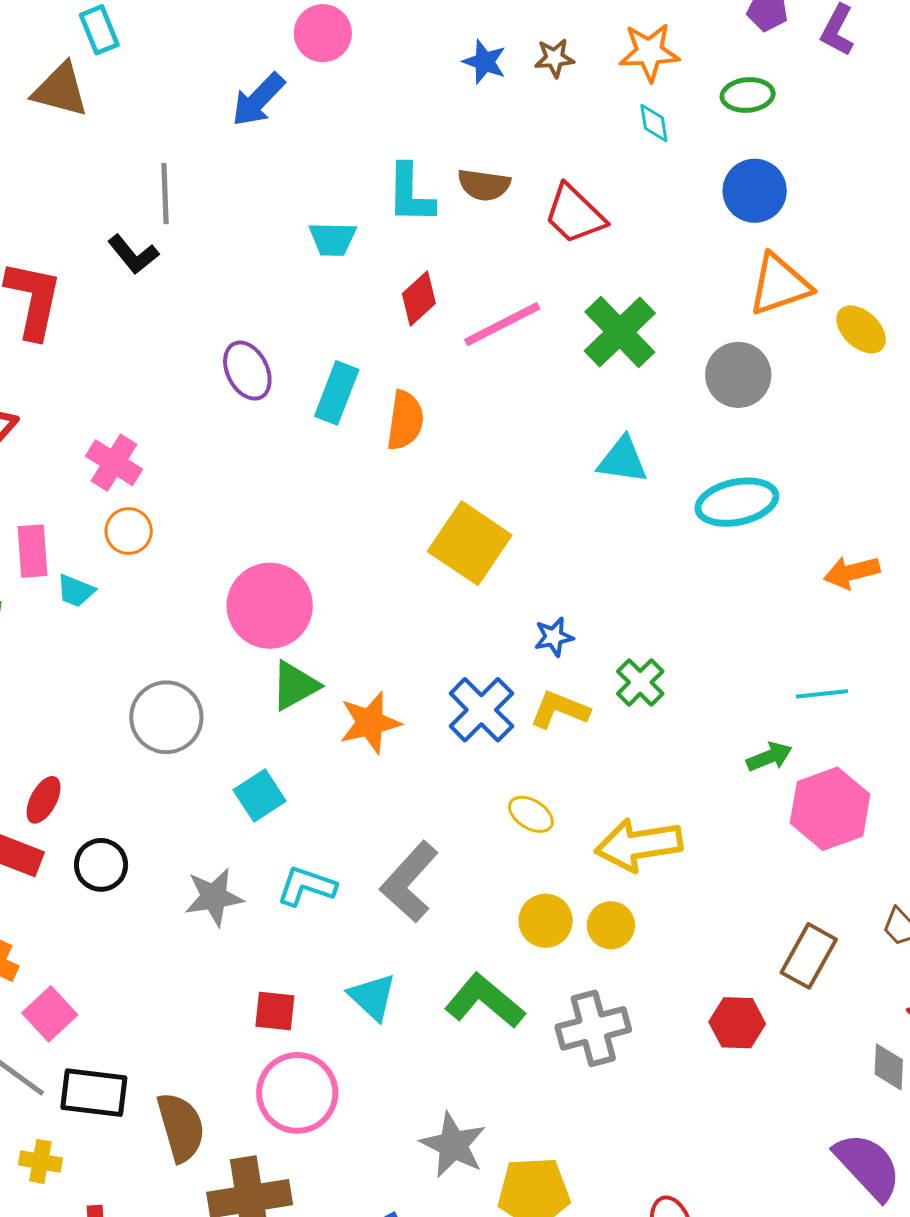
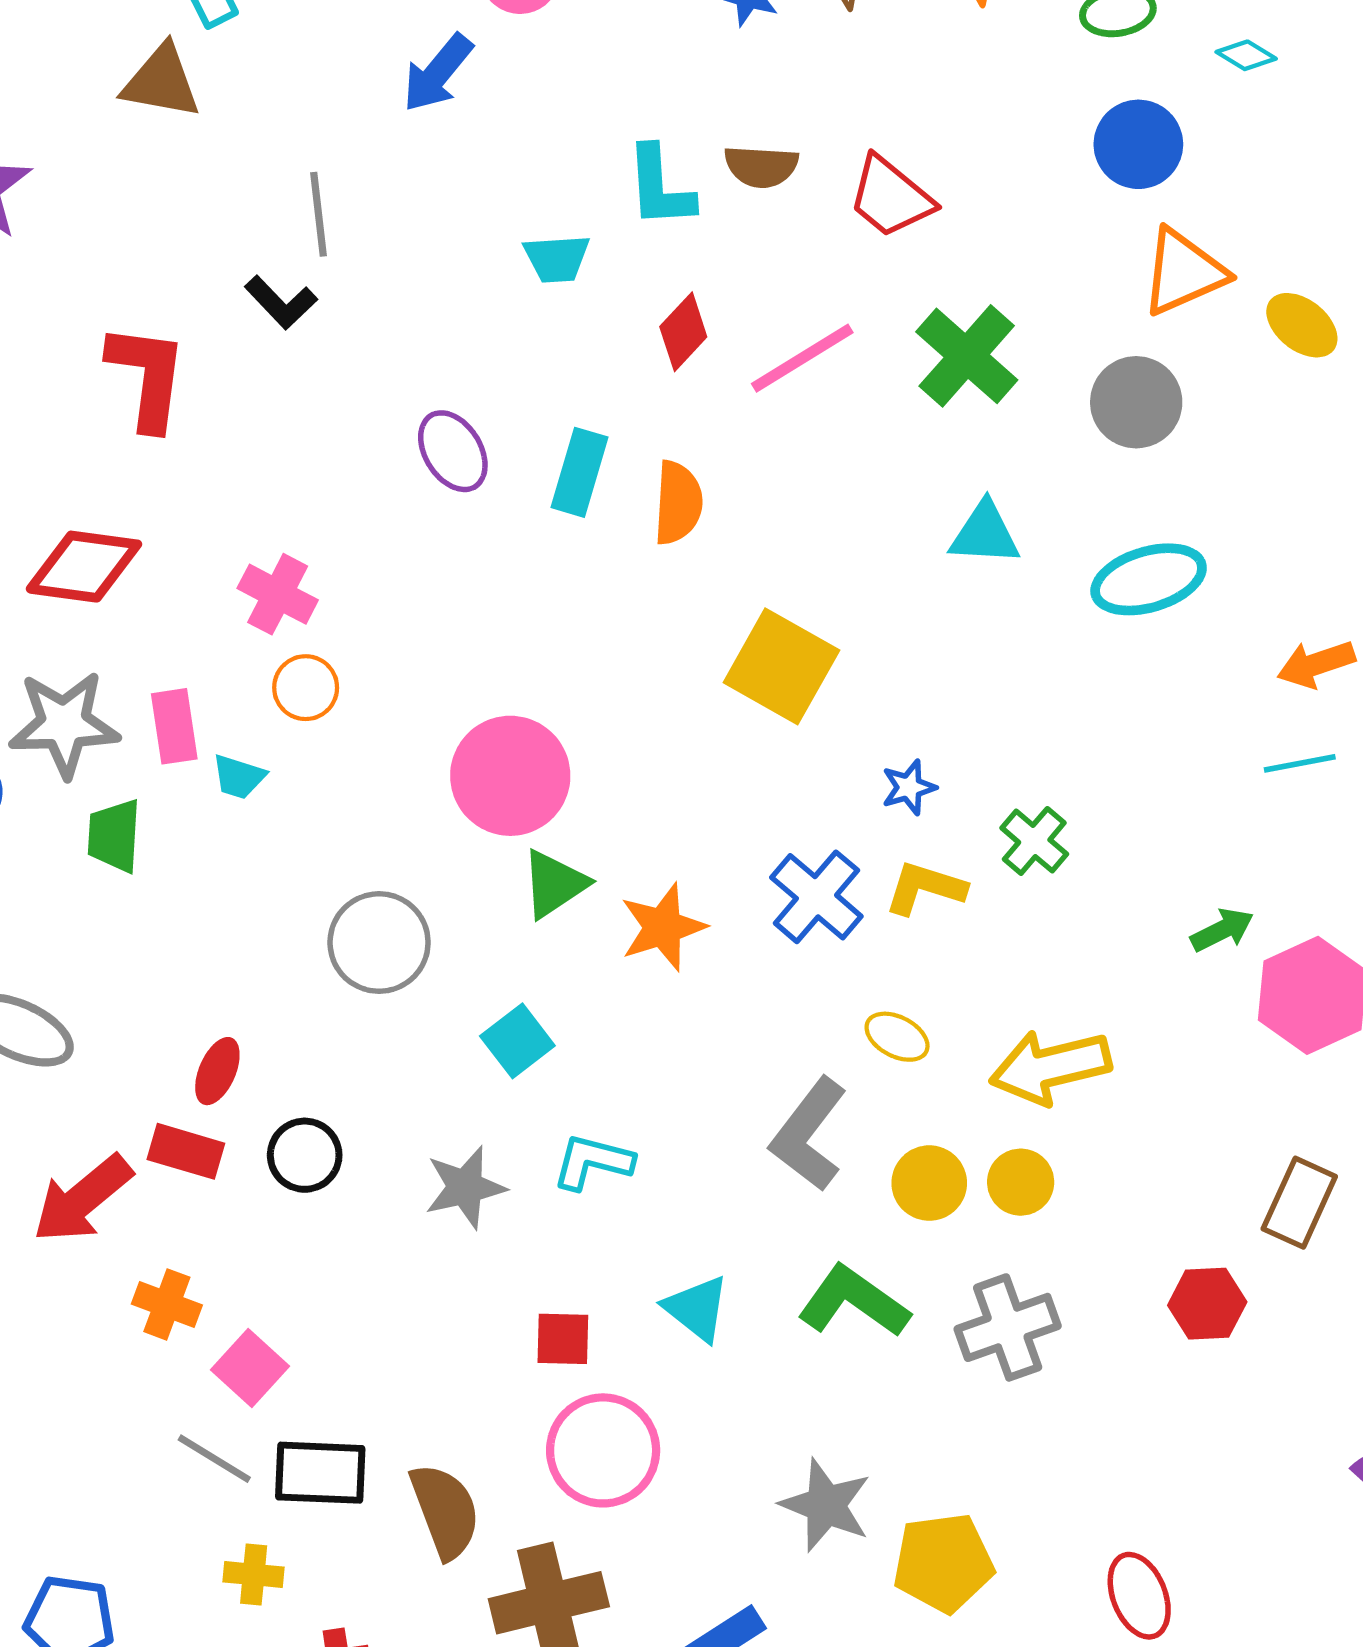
cyan diamond: (654, 123) -> (1246, 55), moved, turned -45
cyan line: (822, 694) -> (1300, 763), moved
gray L-shape: (409, 882) -> (809, 1134), moved

